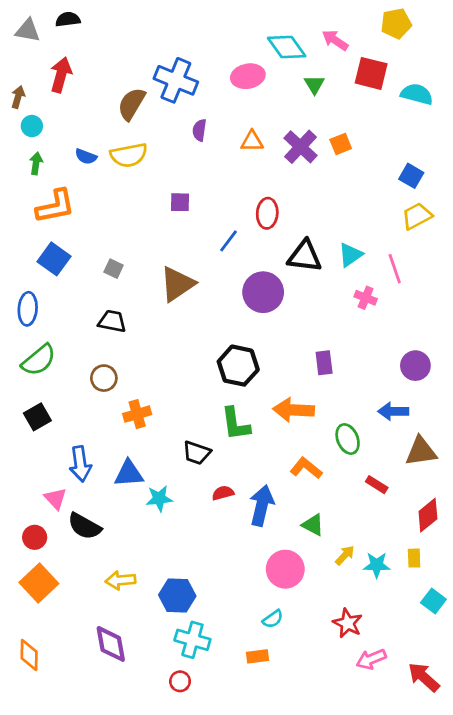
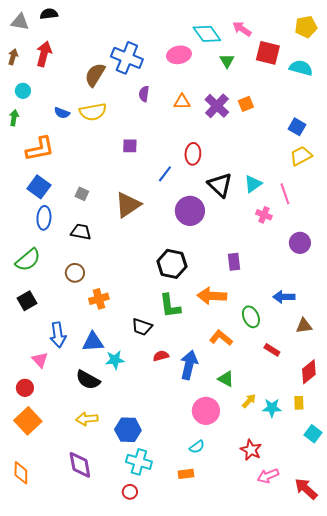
yellow pentagon: (396, 24) -> (306, 27), moved
brown arrow: (18, 97) -> (13, 57), moved
green arrow: (36, 163) -> (14, 118), moved
black triangle: (305, 256) -> (220, 185), turned 36
blue ellipse: (28, 309) -> (44, 218), moved
purple circle: (415, 366) -> (300, 243), moved
brown triangle: (421, 451) -> (304, 326), size x0.7
black semicircle: (84, 526) -> (88, 380), moved

